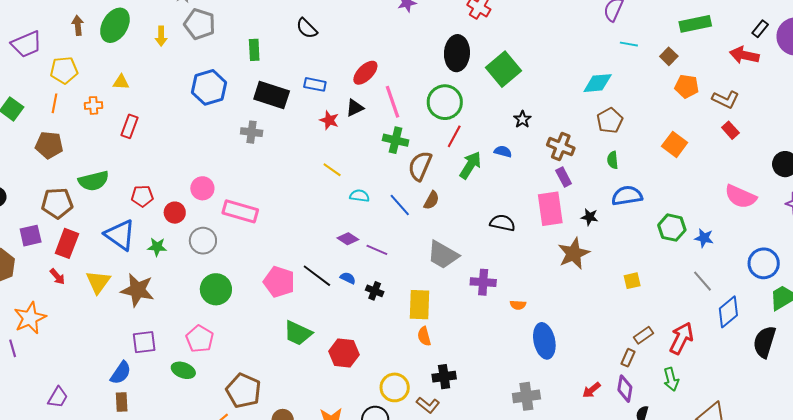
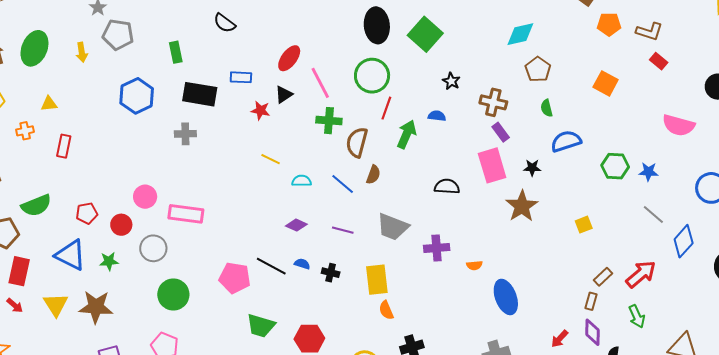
purple line: (377, 250) -> (343, 230), moved
red arrow: (681, 338) -> (641, 274), turned 32

